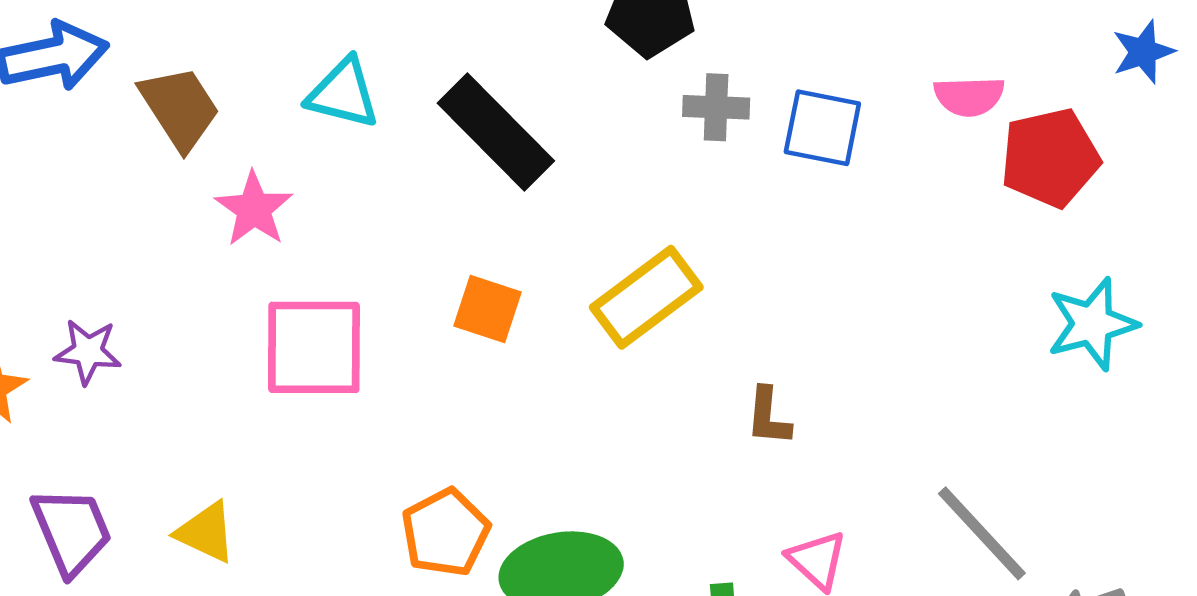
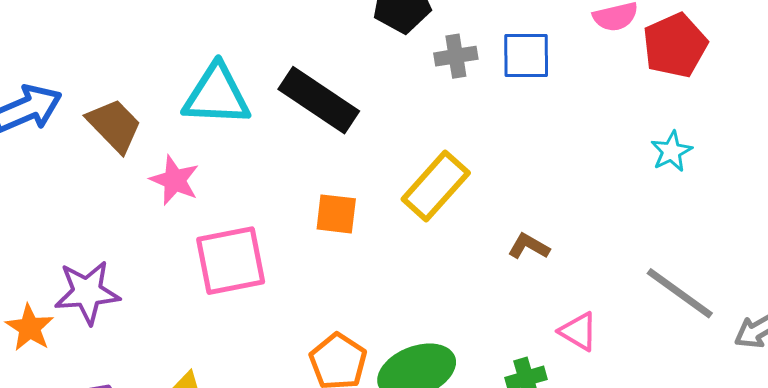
cyan triangle: (343, 93) -> (217, 95), size x1.4
cyan star: (1092, 324) -> (671, 151), moved, size x0.7
purple star: (88, 352) -> (87, 292), size x1.5
brown L-shape: (768, 417) -> (529, 246), turned 126

